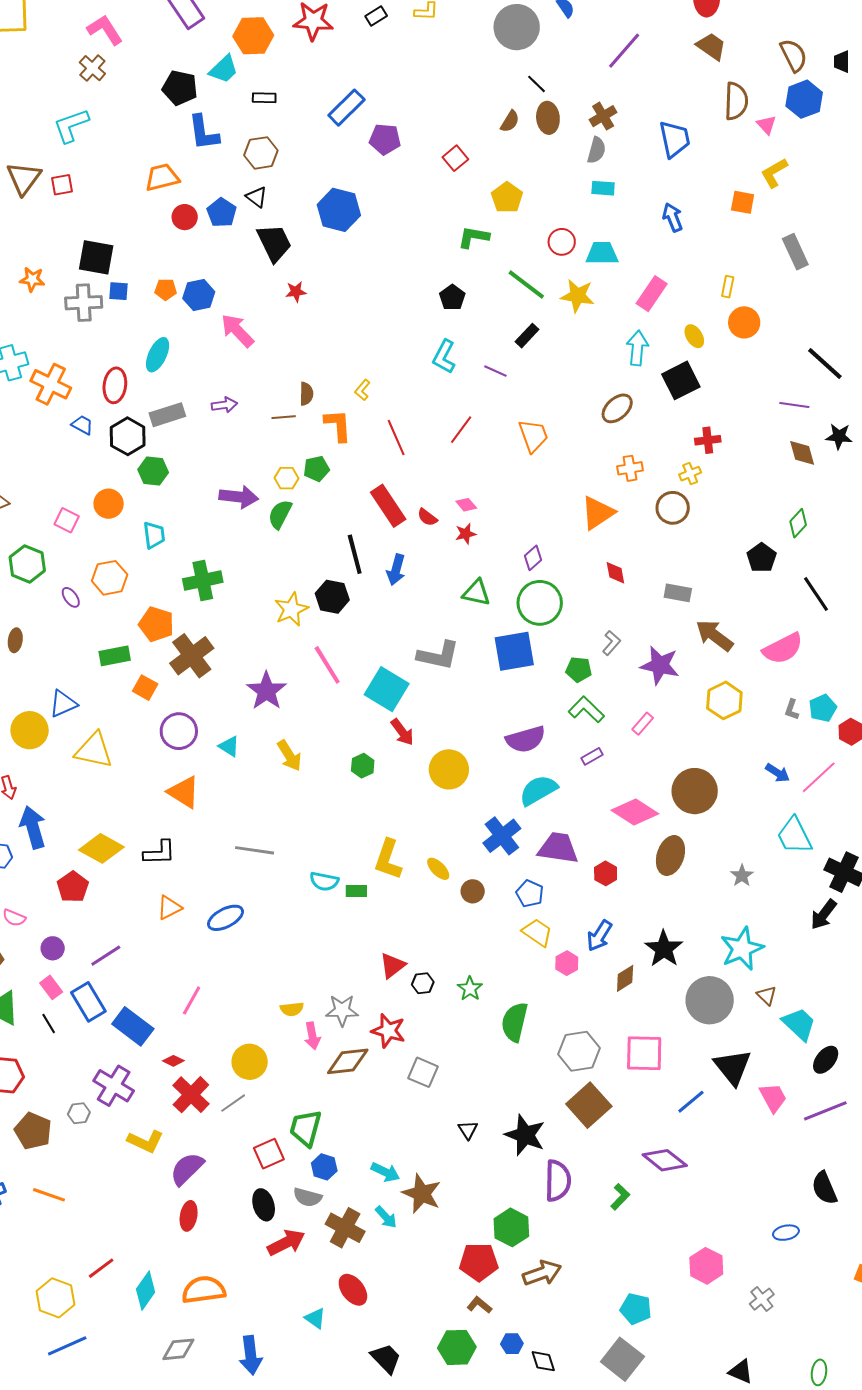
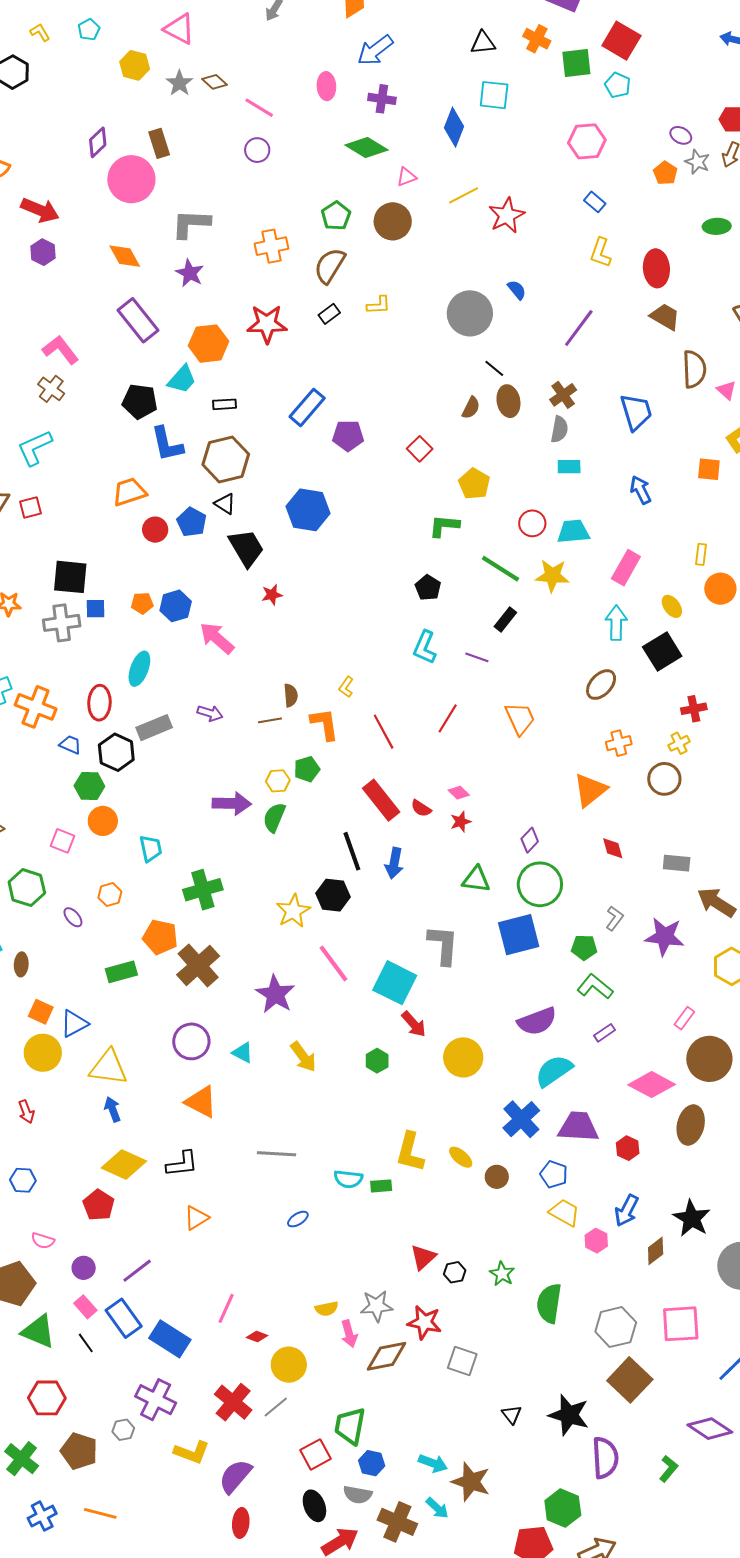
brown hexagon: (261, 153) -> (226, 459), size x1.4
purple arrow: (224, 405) -> (210, 713), turned 30
green hexagon: (153, 471) -> (89, 786), moved
orange hexagon: (110, 578) -> (110, 895), size x0.7
gray L-shape: (438, 655) -> (443, 945), turned -93
orange square: (145, 688) -> (41, 1012), moved
pink rectangle: (643, 724) -> (684, 1018), moved
blue arrow: (33, 827) -> (113, 1109), moved, size x0.6
blue ellipse: (226, 918) -> (298, 1219), moved, size x0.6
red diamond: (173, 1061) -> (257, 1337), moved

